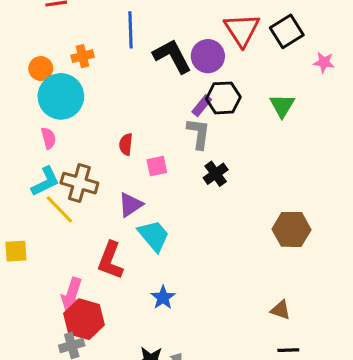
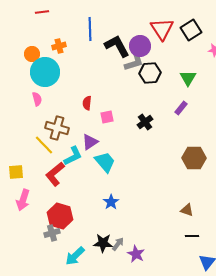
purple rectangle: (202, 106) -> (181, 108), moved
gray L-shape: (199, 134) -> (134, 62), moved, turned 65
cyan L-shape: (45, 181) -> (73, 156), moved
red L-shape: (110, 260) -> (55, 174), moved, turned 30
pink arrow: (72, 294) -> (23, 200), moved

